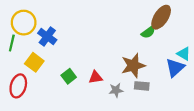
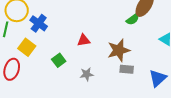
blue triangle: (175, 68) -> (158, 78), moved
red triangle: (96, 77) -> (84, 40), moved
gray star: (116, 90) -> (87, 74), moved

